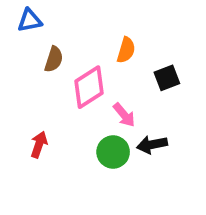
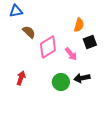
orange semicircle: (126, 50) -> (79, 25), moved
brown semicircle: (54, 59) -> (29, 32), turned -64
pink arrow: (124, 115) -> (71, 54), moved

